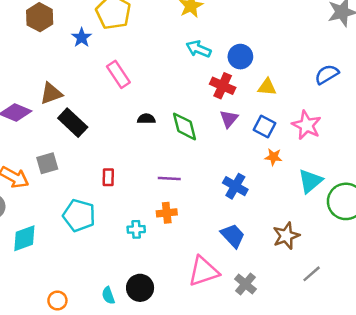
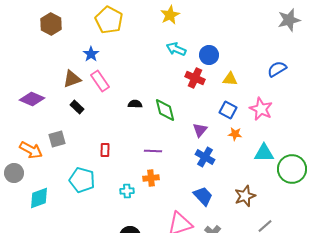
blue star: (82, 38) -> (91, 54), moved
pink rectangle: (118, 74) -> (100, 81), moved
brown triangle: (51, 93) -> (72, 79), moved
purple triangle: (229, 119) -> (200, 130), moved
black rectangle: (73, 123) -> (77, 107), size x0.6
cyan triangle: (310, 181) -> (264, 153), turned 40

